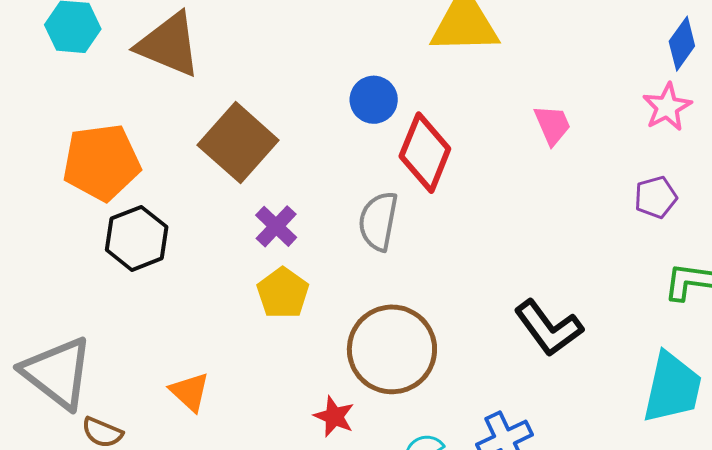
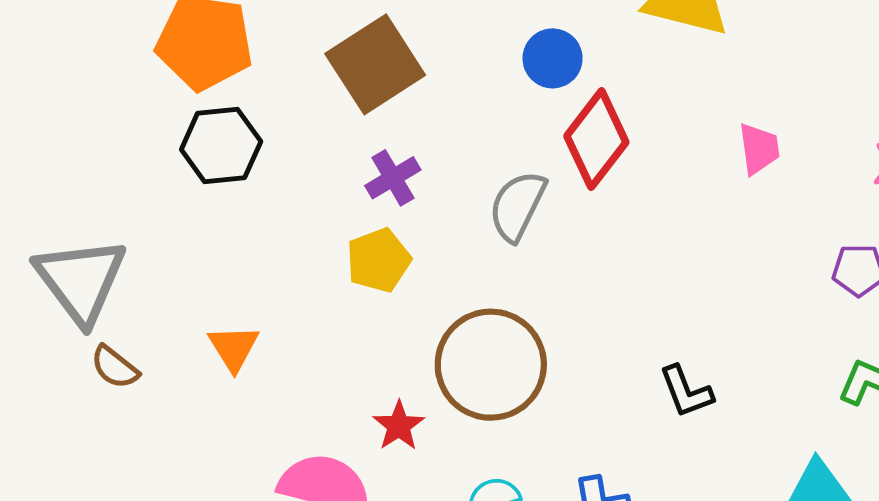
black L-shape: (549, 328) -> (686, 392), size x0.7

